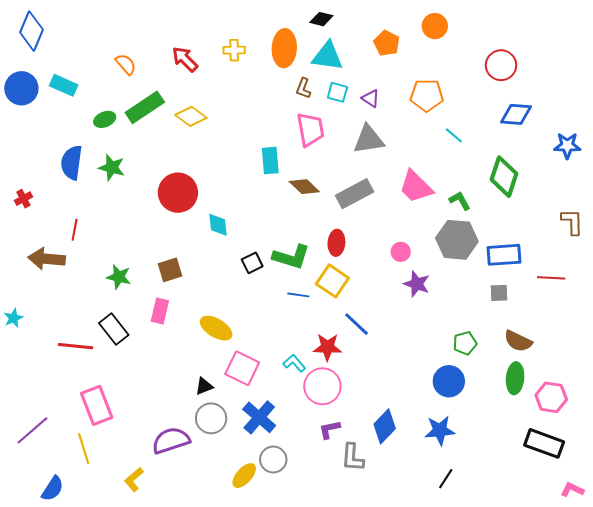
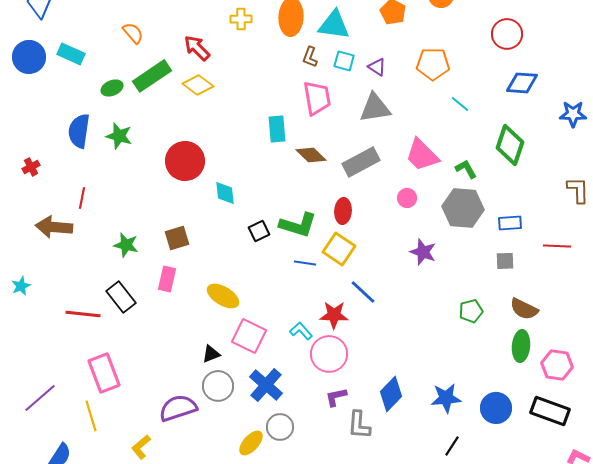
red arrow: (185, 59) -> (197, 48), moved
pink circle: (401, 252) -> (407, 198), moved
blue rectangle: (504, 255) -> (510, 223), size x0.7
blue circle: (449, 381) -> (496, 408), moved

